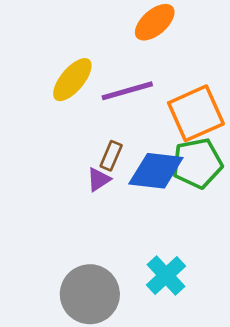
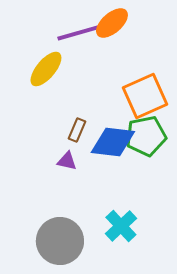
purple line: (127, 91) -> (78, 33), moved
purple triangle: (99, 179) -> (67, 161), moved, turned 45

